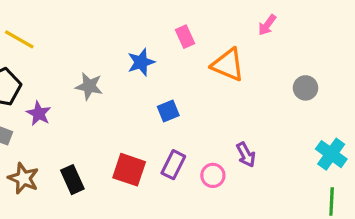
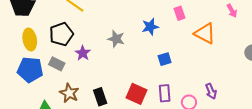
pink arrow: (267, 25) -> (232, 11), turned -72
purple rectangle: (173, 165) -> (165, 93), turned -36

